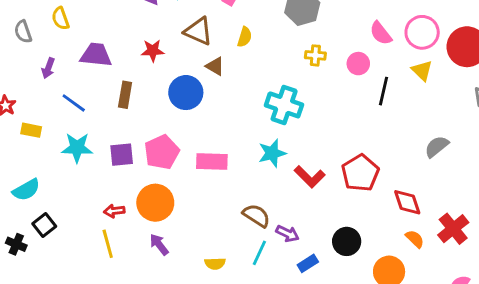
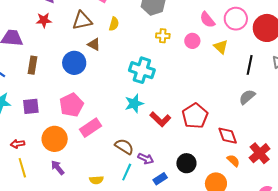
brown triangle: (198, 31) -> (82, 21), turned -35
red star: (153, 51) -> (44, 20), moved
yellow triangle: (422, 71) -> (221, 47), moved
black line: (383, 91) -> (250, 65), moved
pink pentagon: (162, 152) -> (71, 105), moved
pink rectangle: (212, 161) -> (90, 128), moved, turned -35
red arrow: (114, 211) -> (18, 144), moved

